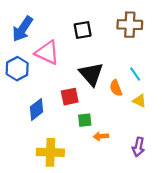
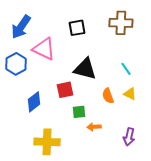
black triangle: (91, 74) -> (85, 69), turned -35
orange semicircle: (116, 88) -> (108, 96), moved

